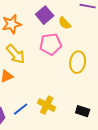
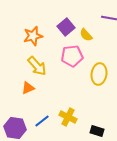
black rectangle: (83, 111) -> (97, 131), moved

